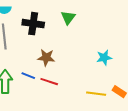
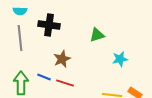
green triangle: (68, 18) -> (97, 35), moved, turned 35
brown star: (46, 58) -> (62, 59), turned -30

